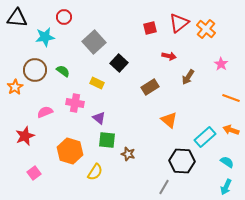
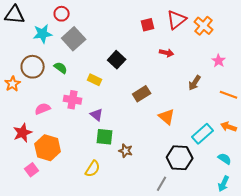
gray square: (94, 42) -> (74, 39), moved
brown arrow: (188, 77) -> (195, 83), moved
brown rectangle: (150, 87) -> (142, 94), moved
orange hexagon: (70, 151) -> (48, 148), moved

